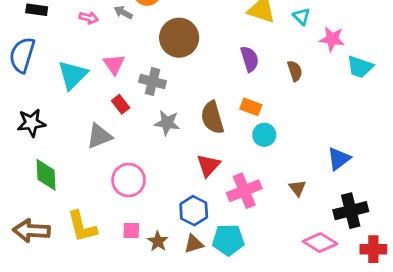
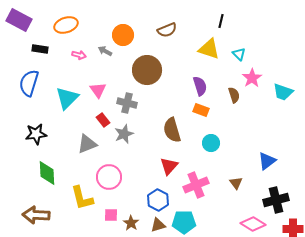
pink star: (332, 39) -> (252, 78), moved, turned 30
orange rectangle: (251, 107) -> (201, 110), moved
gray star: (167, 123) -> (124, 134), moved, turned -30
yellow L-shape: (82, 227) -> (82, 198), moved

